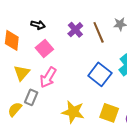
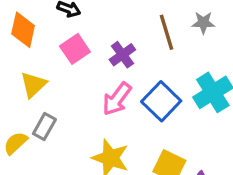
purple cross: (75, 30) -> (122, 55), moved
pink arrow: (48, 77) -> (117, 99), moved

